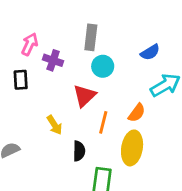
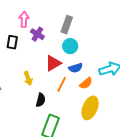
pink arrow: (30, 44) -> (24, 19), turned -35
blue semicircle: (150, 52) -> (76, 68), moved
yellow ellipse: (132, 148) -> (90, 108), moved

